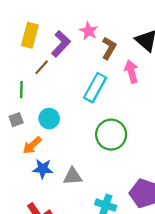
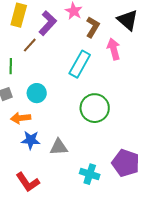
orange arrow: (32, 145) -> (21, 118), turned 36

